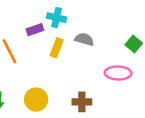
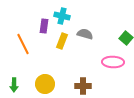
purple rectangle: (35, 30) -> (44, 26), turned -64

